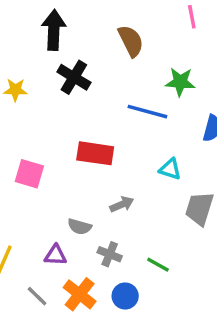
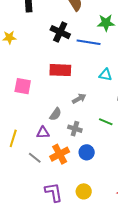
black cross: (74, 77) -> (60, 32), moved
gray semicircle: (80, 227) -> (56, 114), turned -64
green line: (158, 265) -> (106, 122), moved
orange cross: (80, 294) -> (60, 154), turned 30

